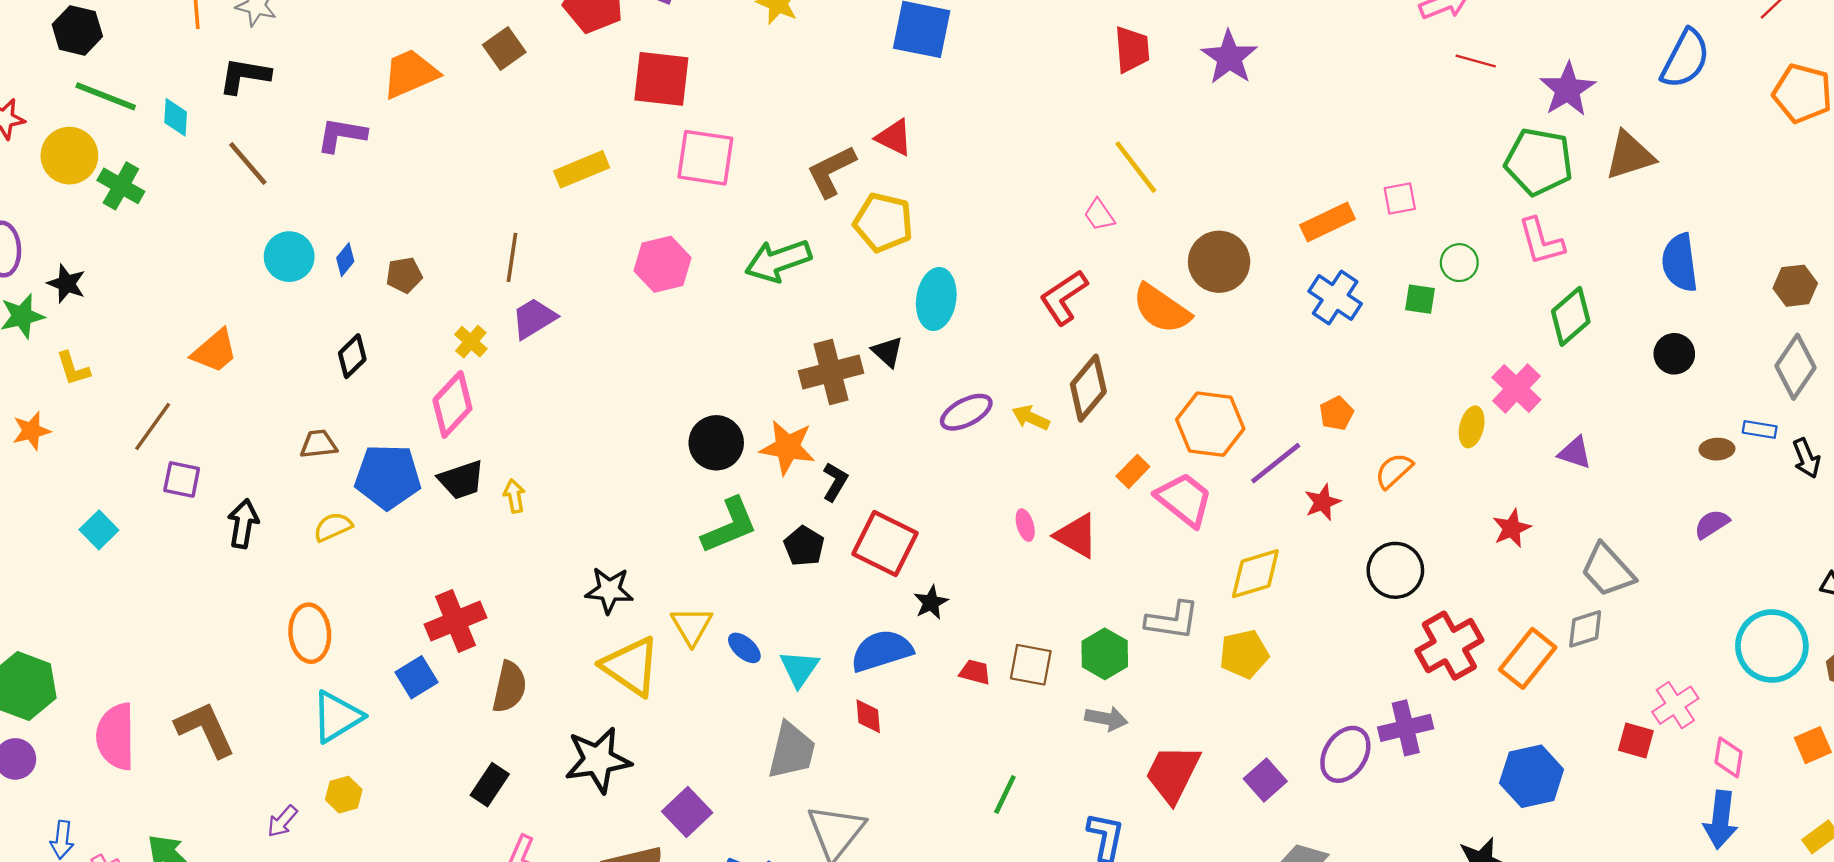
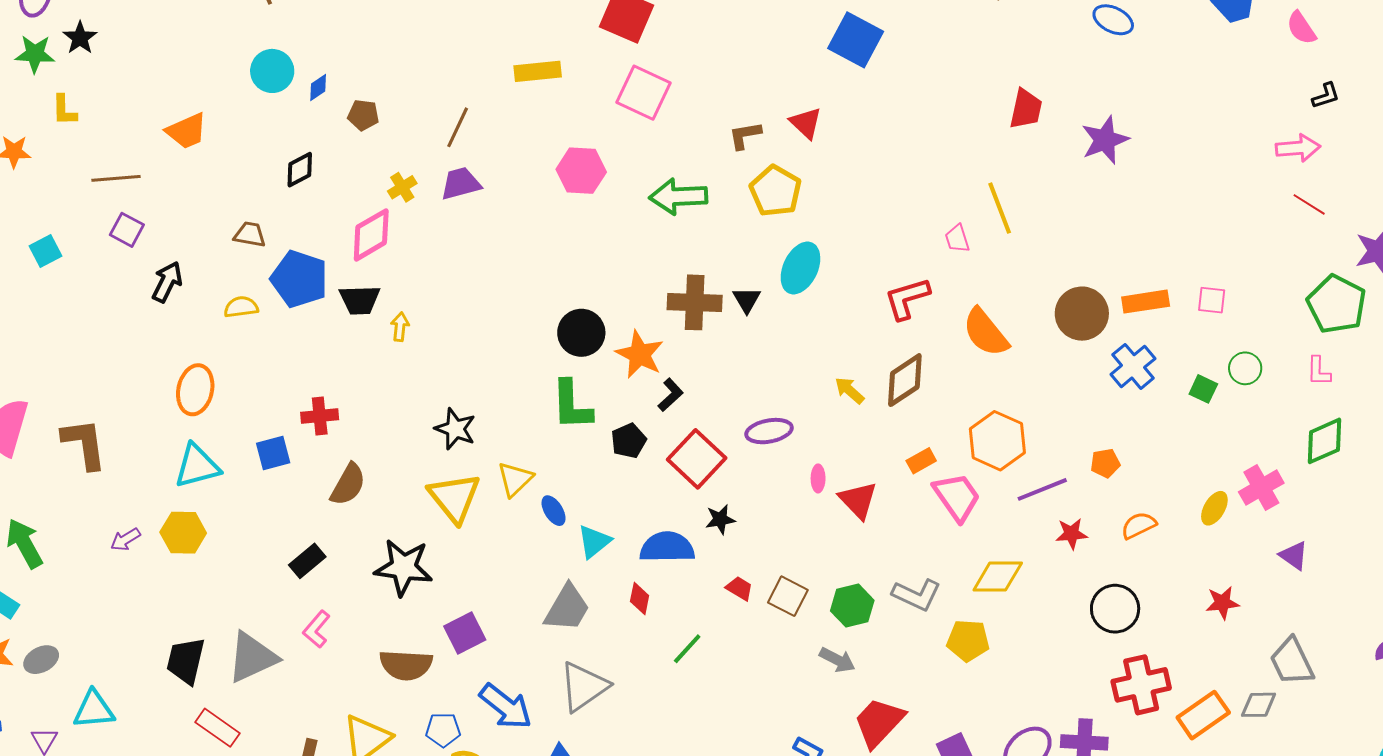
brown L-shape: (831, 171) -> (745, 135), size x0.7
pink L-shape: (1541, 241) -> (1319, 371), size x0.7
brown circle: (1219, 262) -> (1082, 314), moved
purple ellipse: (966, 412) -> (769, 431), moved
brown line: (153, 427) -> (116, 178), turned 33
green L-shape: (729, 526) -> (572, 405), turned 94
red cross: (455, 621) -> (320, 416), size x0.7
yellow hexagon: (344, 795) -> (183, 533), size x1.4
green line: (1005, 795) -> (687, 649), moved

